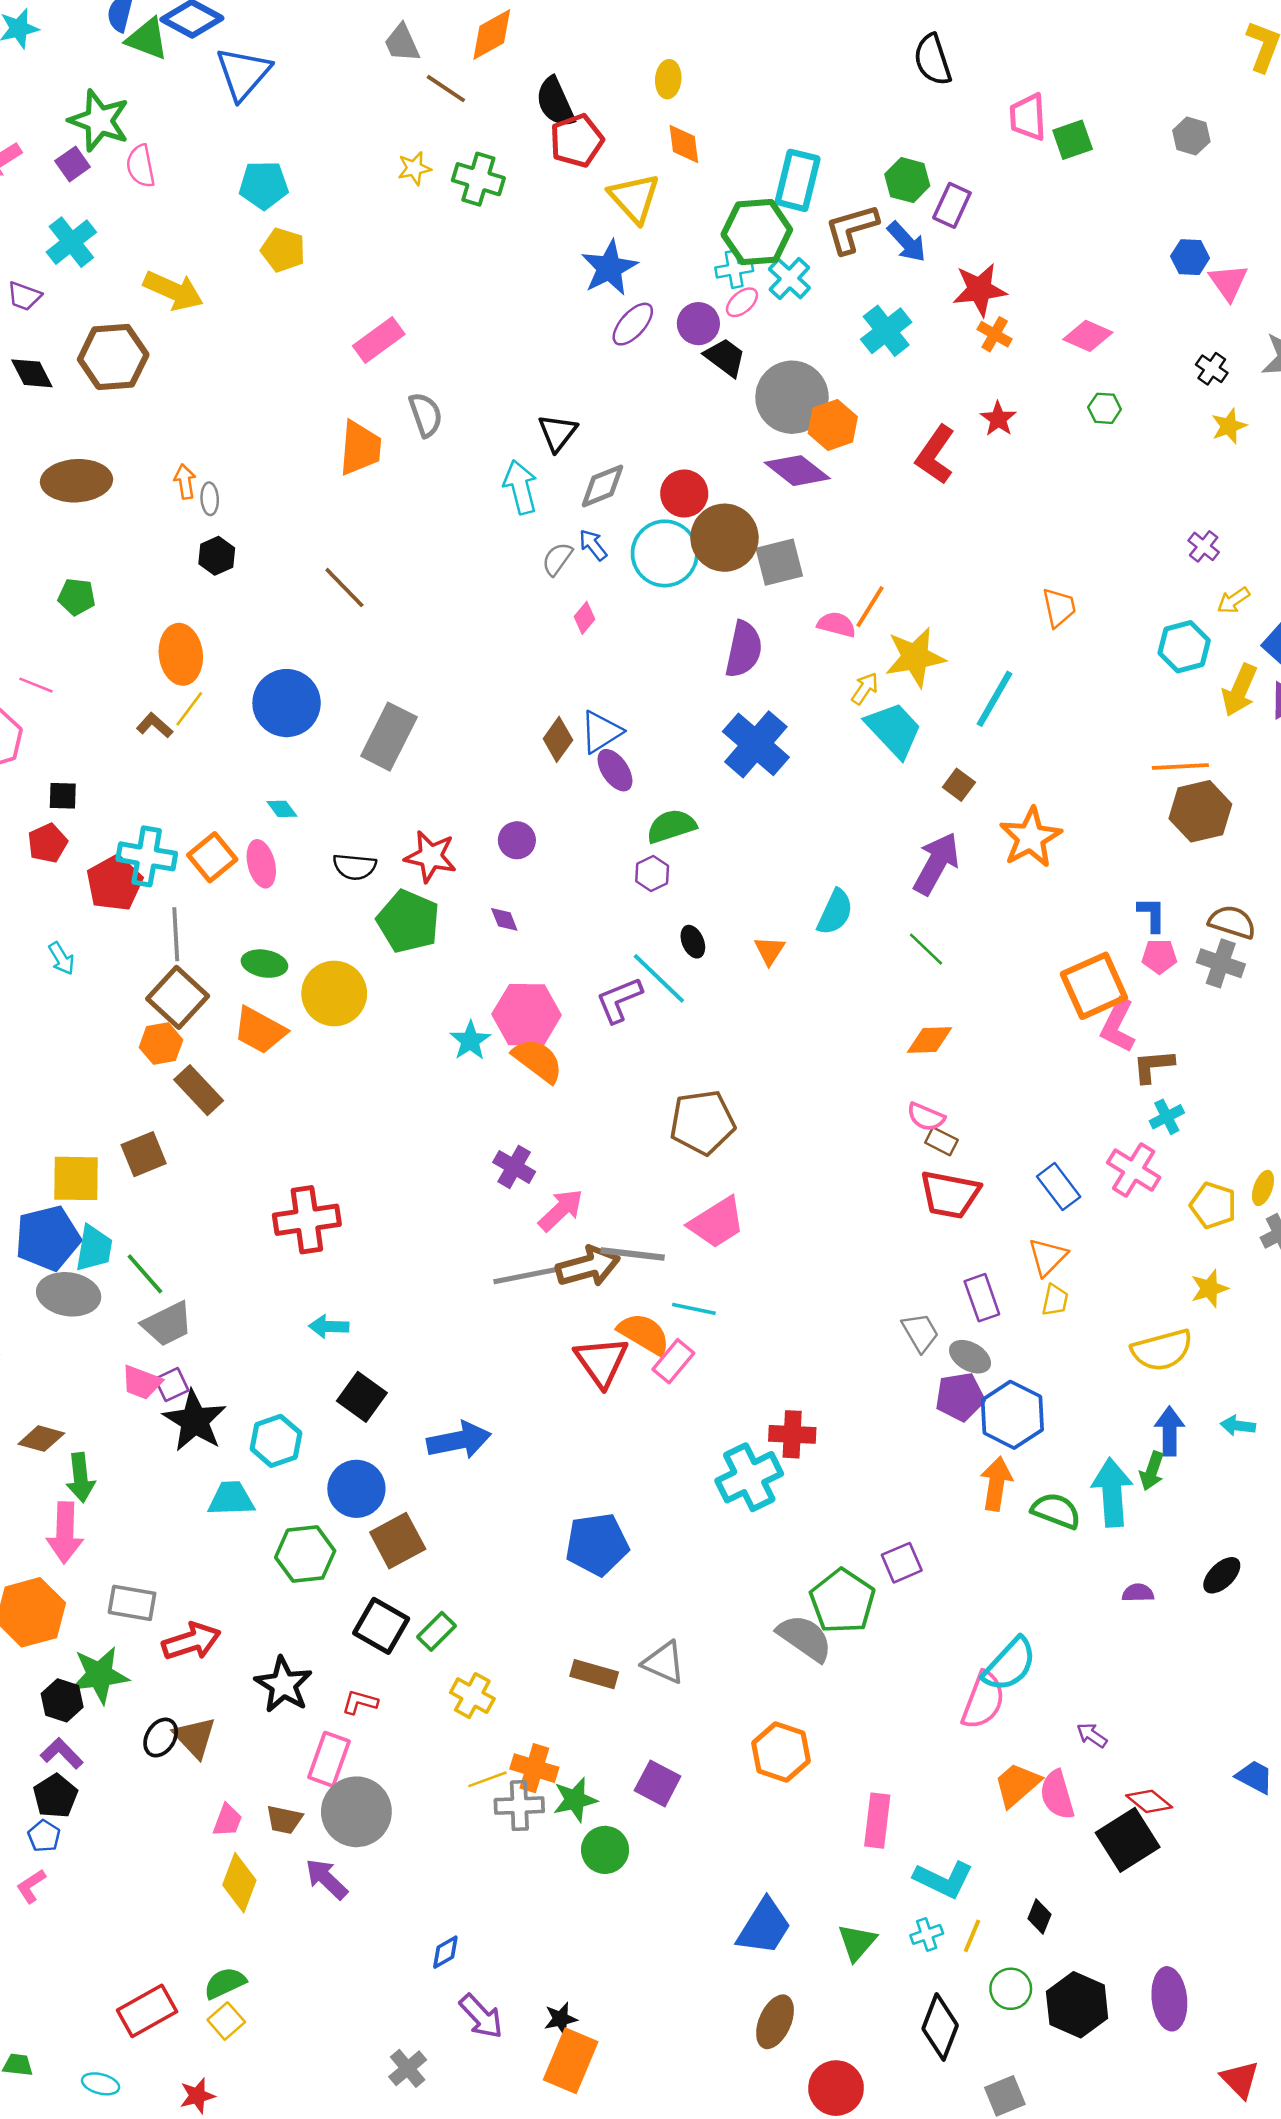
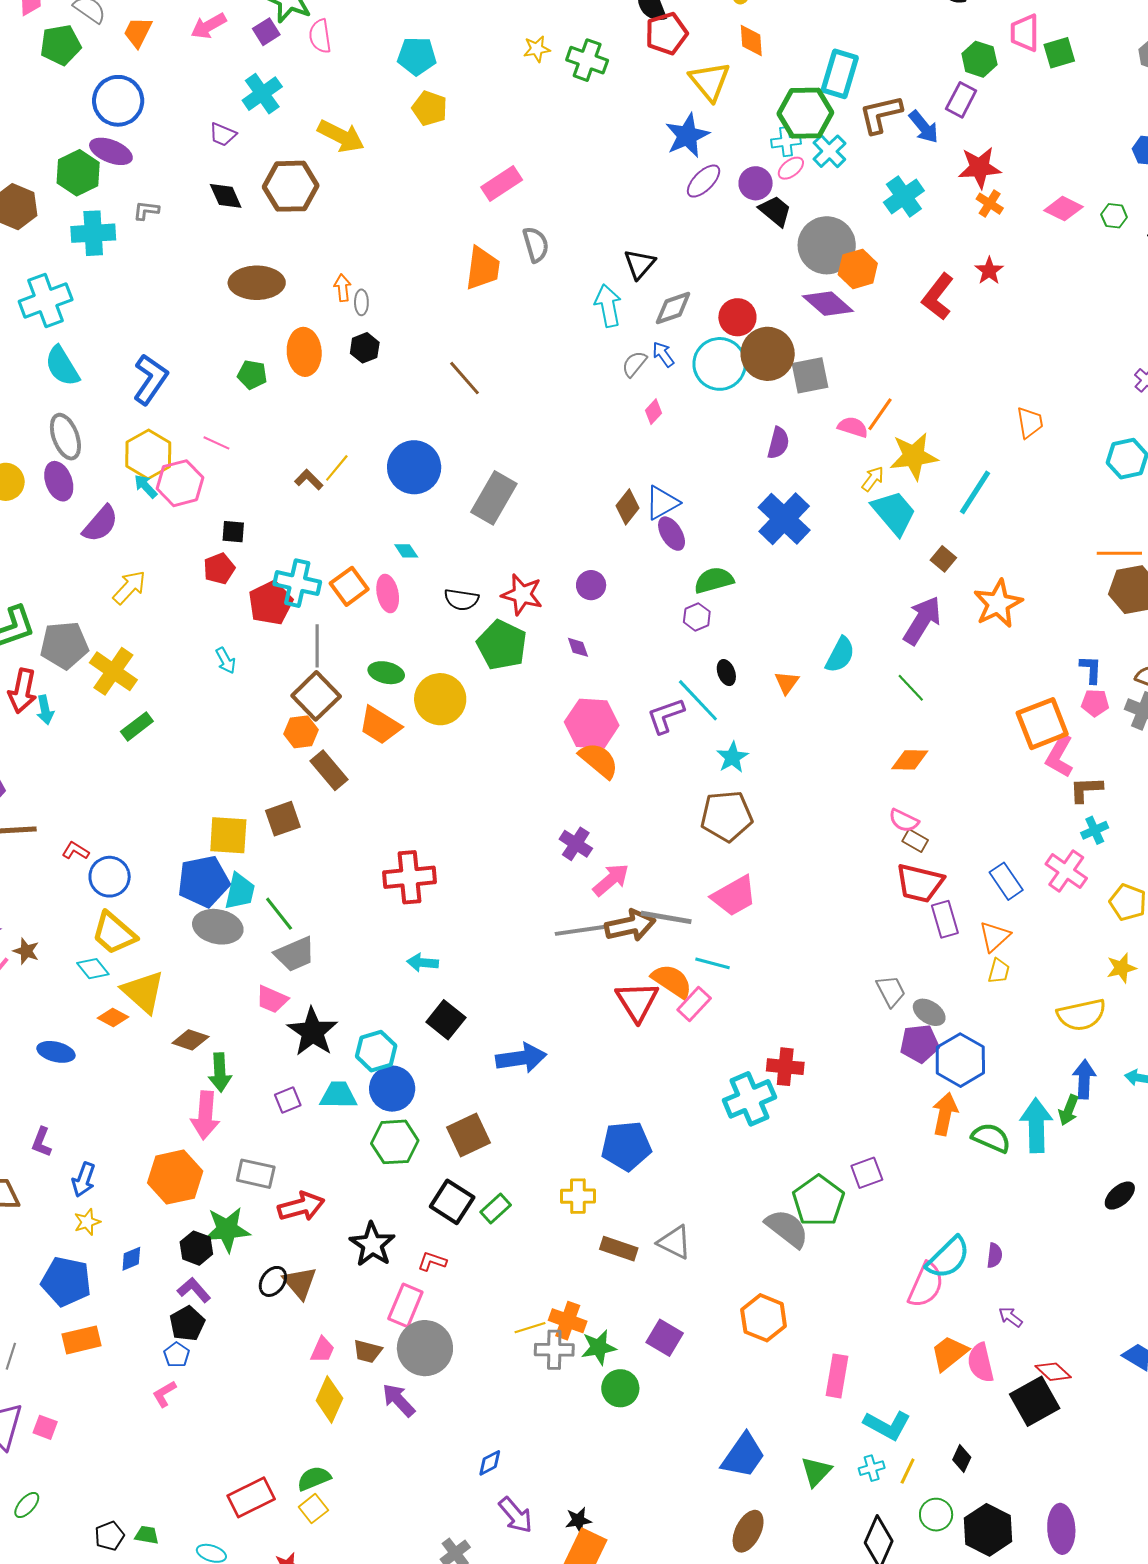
green hexagon: (907, 180) -> (979, 59), moved
green hexagon: (1105, 408) -> (1114, 216), moved
purple semicircle: (744, 649) -> (778, 443), size x0.7
orange ellipse: (181, 654) -> (304, 352), moved
cyan star: (470, 1041) -> (732, 757), moved
purple rectangle: (982, 1298) -> (945, 919), moved
purple square: (172, 1385) -> (288, 1100), moved
blue circle: (356, 1489) -> (392, 1089), moved
purple semicircle: (1138, 1593) -> (994, 1255), moved, turned 95
yellow cross: (472, 1696) -> (578, 1196), moved, turned -32

